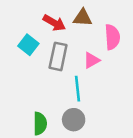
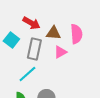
brown triangle: (83, 18) -> (53, 33), moved
cyan line: (77, 89) -> (27, 74), moved, turned 54

